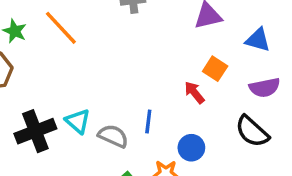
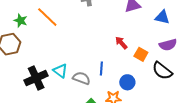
orange square: (215, 69) -> (141, 54), moved
red arrow: (194, 92) -> (121, 43), moved

